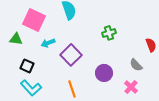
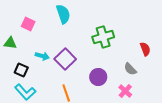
pink square: (34, 20) -> (28, 24), size x0.6
green cross: (109, 33) -> (103, 37), size x1.5
cyan arrow: (48, 43) -> (42, 56), moved, turned -144

